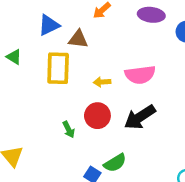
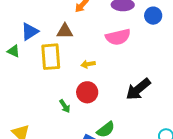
blue triangle: (49, 25) -> (30, 32), moved
pink semicircle: (140, 75) -> (118, 37), moved
black arrow: (140, 117) -> (138, 89), moved

